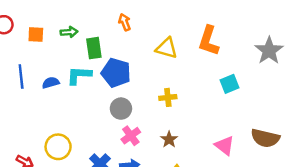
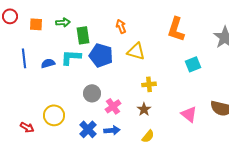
orange arrow: (125, 22) -> (121, 26), moved
yellow triangle: (167, 48) -> (136, 51), moved
yellow cross: (168, 97) -> (149, 84), moved
gray circle: (121, 109) -> (92, 93), moved

